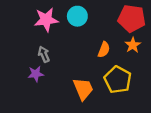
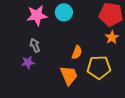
orange semicircle: (104, 50) -> (77, 52), moved
yellow pentagon: (118, 80) -> (99, 67), turned -30

